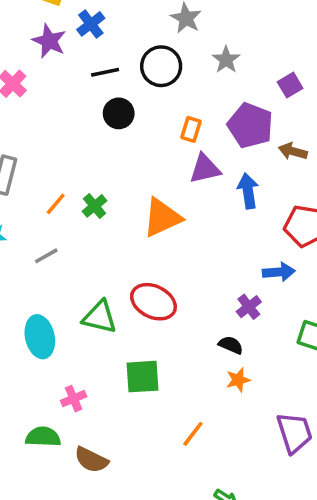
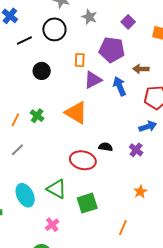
black circle: (119, 113) -> (42, 71), moved
brown arrow: (293, 151) -> (141, 69), moved
orange triangle: (162, 218) -> (76, 113), turned -50
green triangle: (100, 317) -> (57, 189), moved, turned 30
black semicircle: (231, 345) -> (106, 147), moved

